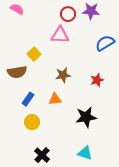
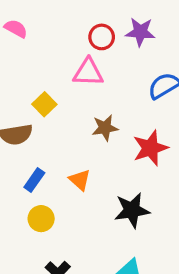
brown star: (63, 75) -> (105, 128), moved
red star: (97, 80) -> (150, 148), size x1.5
orange triangle: (55, 99) -> (80, 180), turned 48

